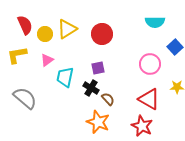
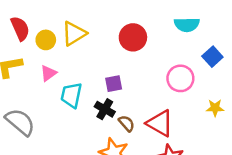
red circle: (102, 34) -> (133, 37), moved
red triangle: (149, 99) -> (160, 123), moved

